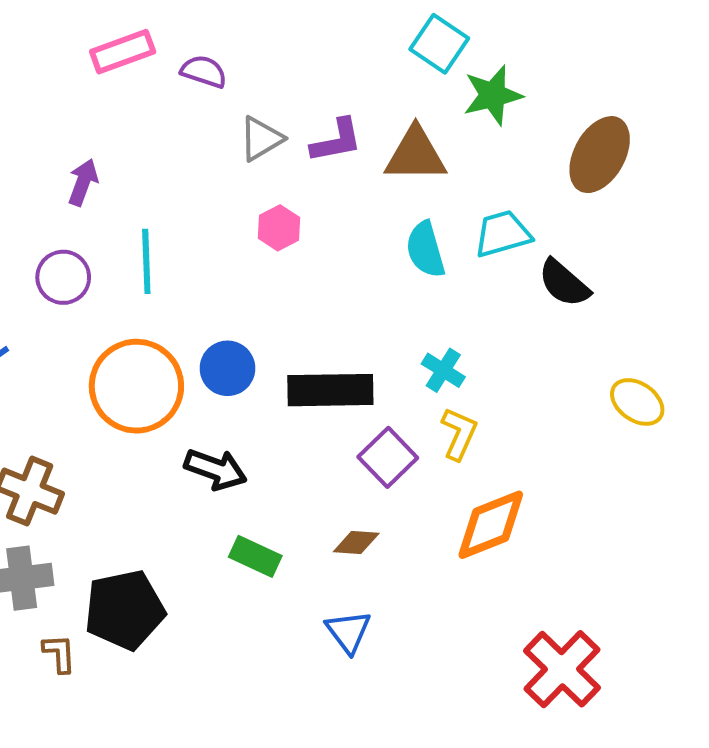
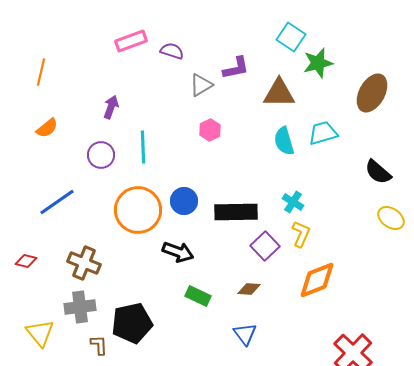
purple L-shape: (336, 141) -> (236, 68), moved
black semicircle: (564, 283) -> (378, 172), moved

